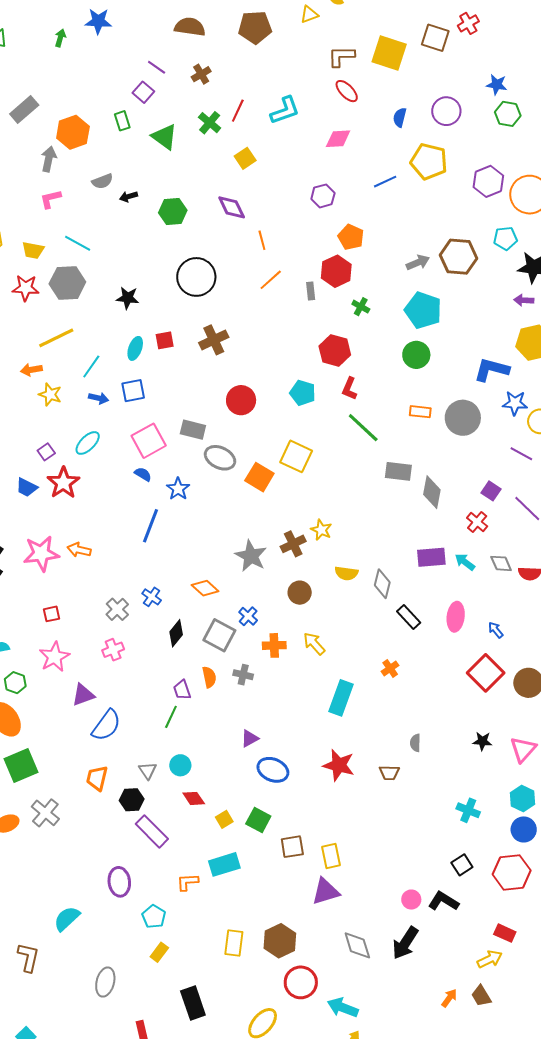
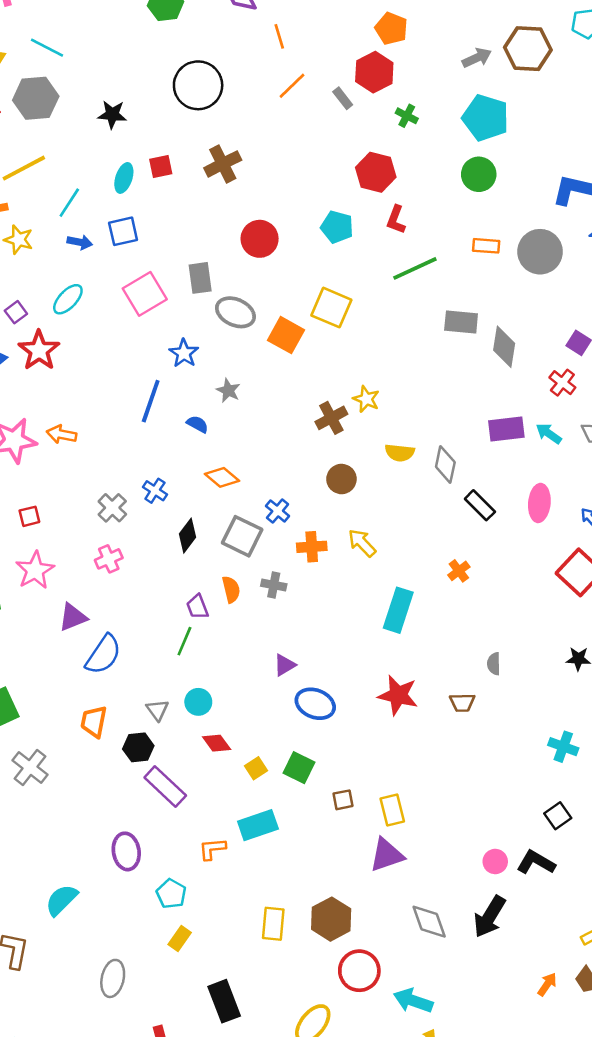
gray rectangle: (311, 291) -> (343, 98), turned -30
green line: (363, 428) -> (415, 268), turned -66
gray rectangle: (193, 430) -> (200, 278), turned 70
blue semicircle: (143, 474) -> (198, 424), moved
gray star: (251, 556) -> (228, 390), moved, size x0.6
brown square: (292, 847) -> (343, 800), size x0.7

